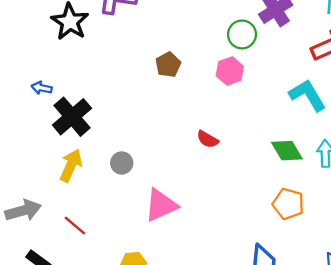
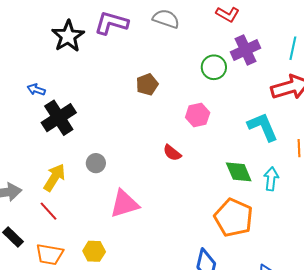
pink hexagon: (230, 71) -> (198, 115), moved
yellow arrow: (71, 165) -> (54, 178), moved
orange pentagon: (288, 204) -> (234, 218), size x1.4

